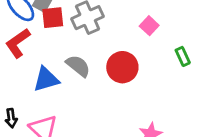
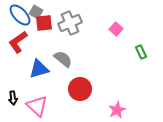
red circle: (122, 67) -> (80, 89), moved

